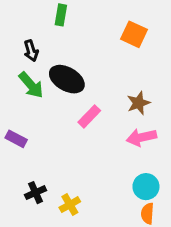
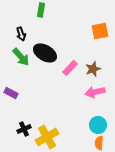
orange square: (134, 34) -> (100, 31), moved, turned -36
pink rectangle: (89, 116) -> (70, 68), moved
yellow cross: (70, 205) -> (47, 137), size x1.6

